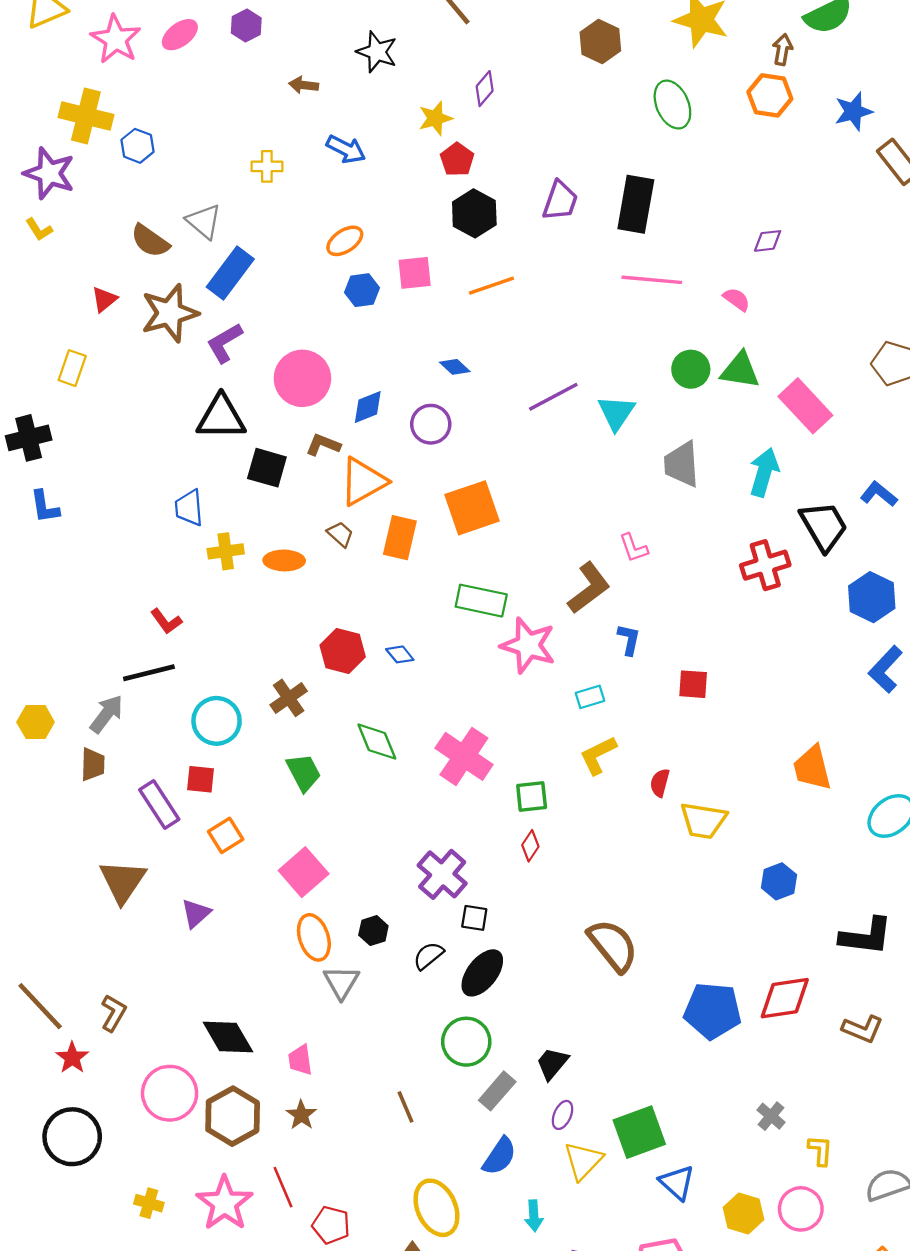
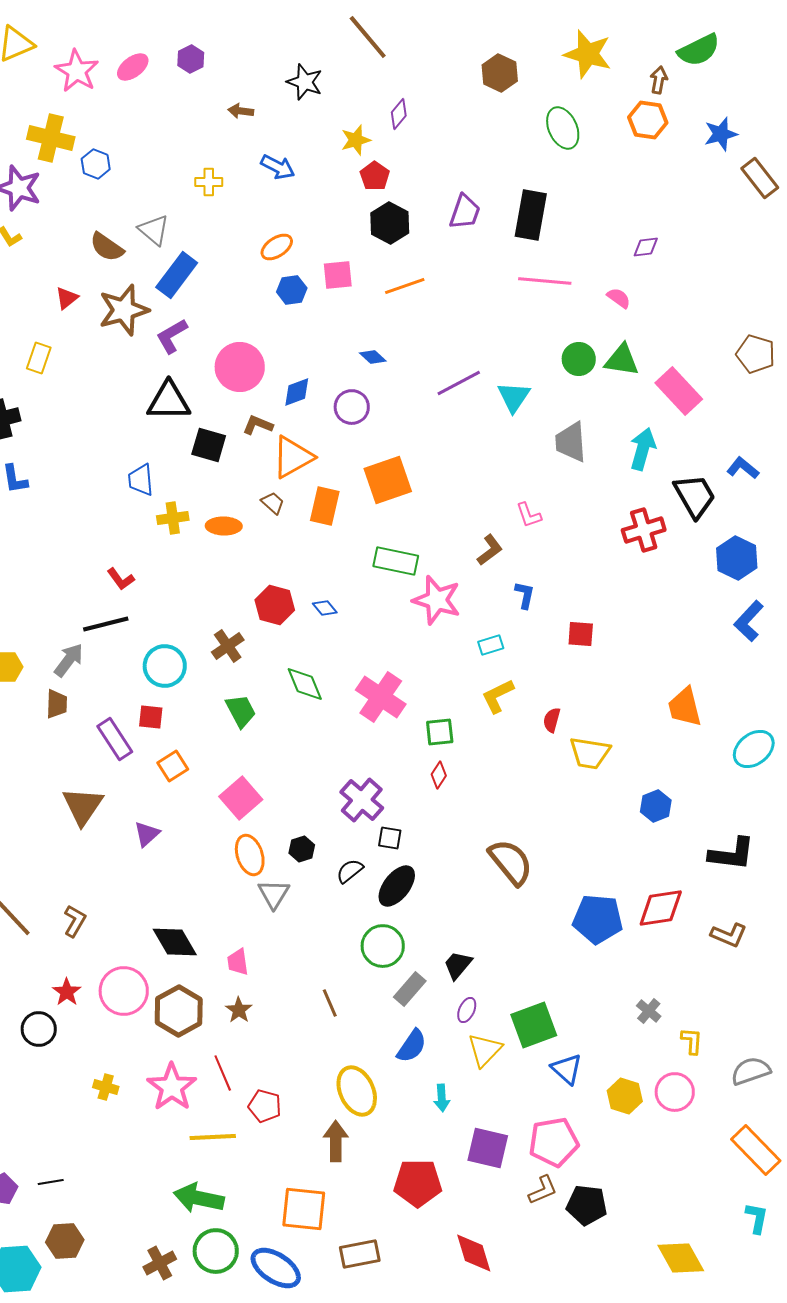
brown L-shape: (589, 588) -> (490, 550), size x0.7
red star: (72, 1058) -> (67, 992), moved
black circle: (72, 1137) -> (39, 1029), size x0.7

